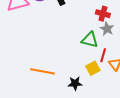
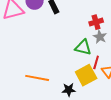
red cross: (103, 14) -> (96, 22), turned -32
yellow square: (93, 68) -> (86, 75), size x1.5

